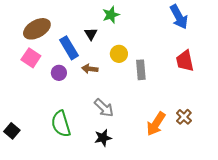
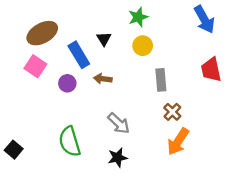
green star: (111, 15) -> (138, 17), moved
yellow circle: (119, 54) -> (143, 46), moved
brown cross: (184, 117) -> (172, 112), moved

